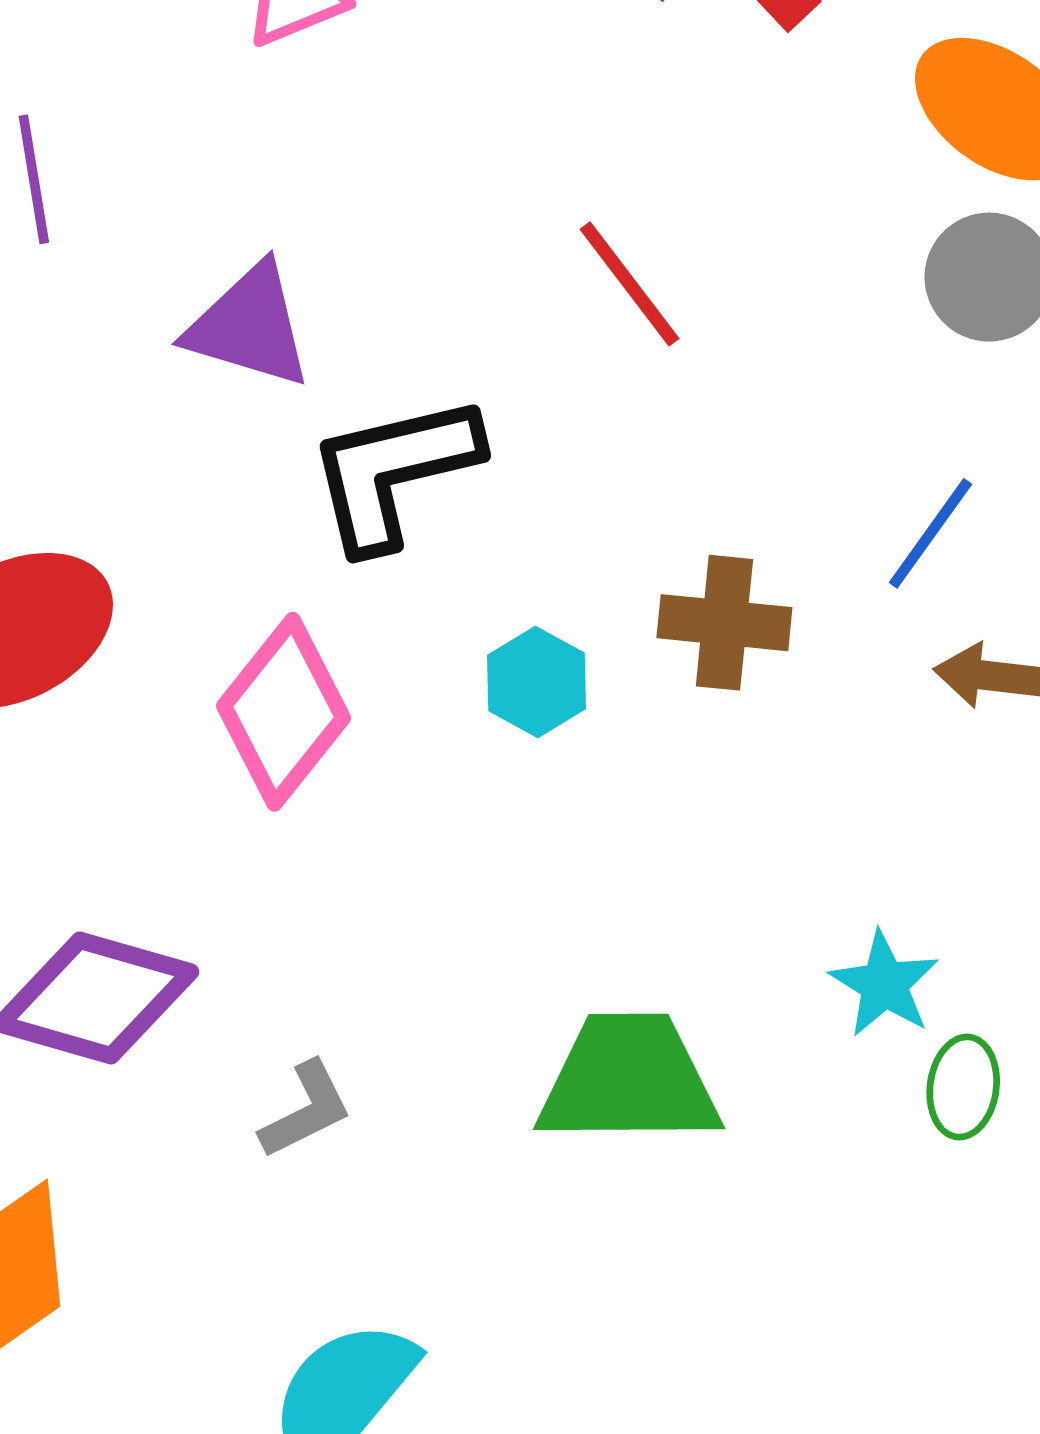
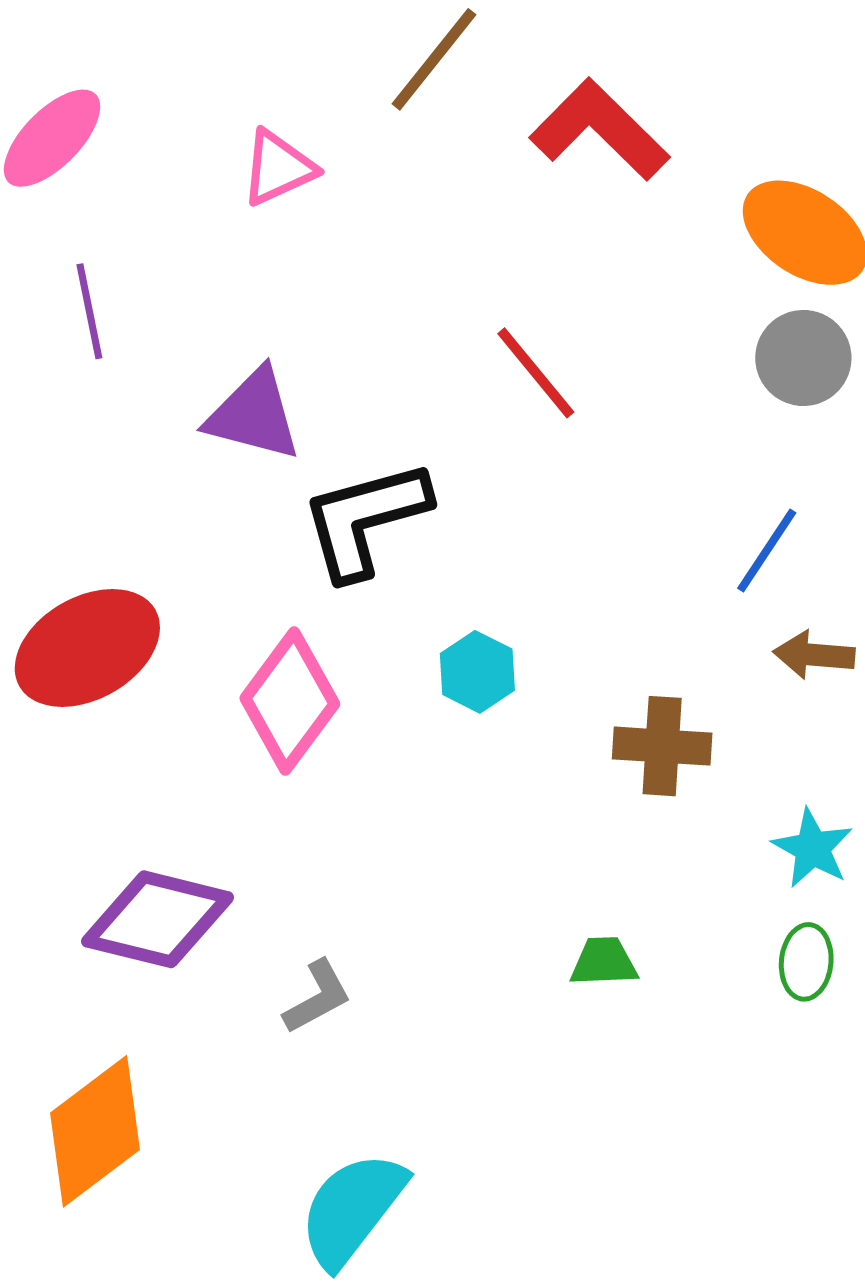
brown cross: (724, 623) -> (662, 746), moved
cyan star: (884, 984) -> (812, 848), moved
green trapezoid: (629, 1080) -> (604, 962), moved, size x0.5

